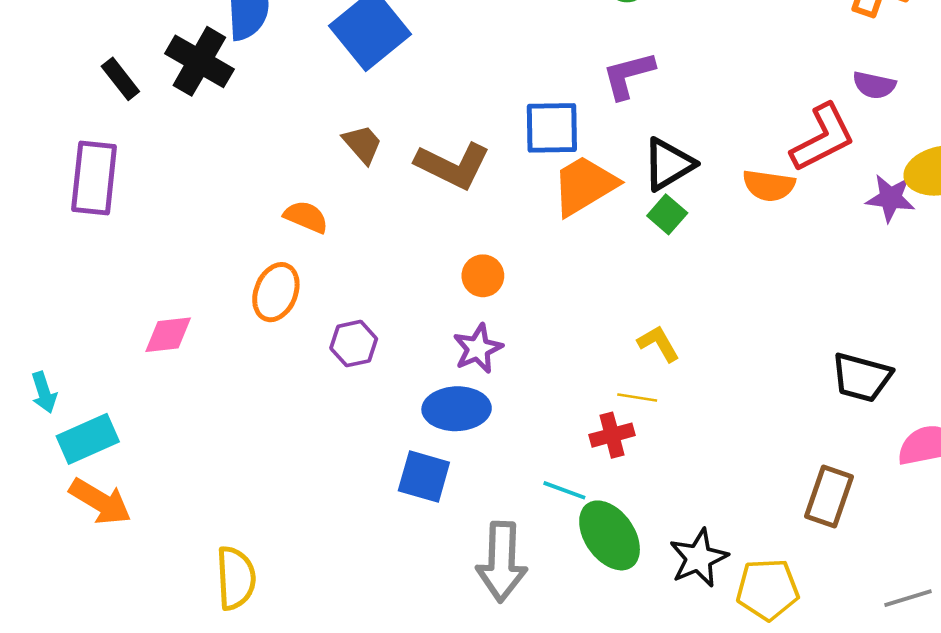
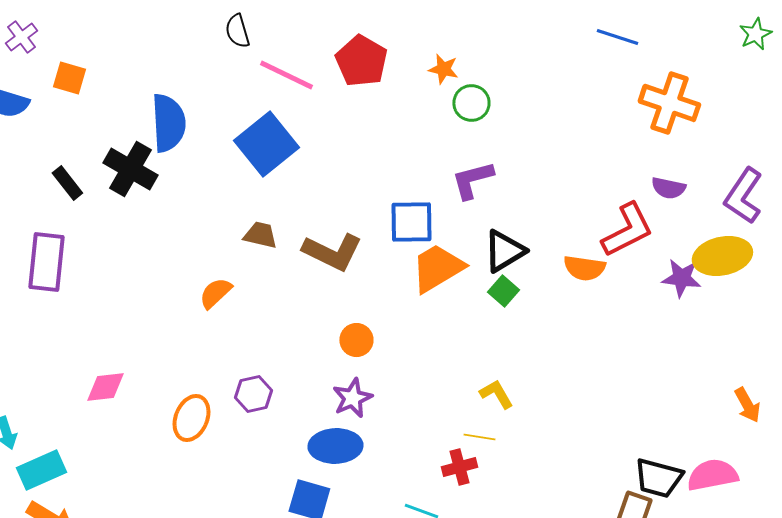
brown trapezoid: (362, 144) -> (260, 235), turned -36
orange semicircle: (306, 217) -> (215, 293), turned -66
orange ellipse: (276, 292) -> (191, 418), moved
black trapezoid: (862, 377) -> (658, 478), moved

